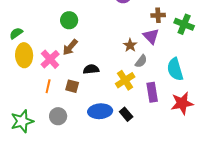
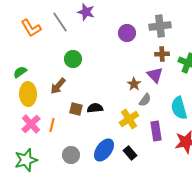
brown arrow: (70, 47) -> (58, 86), moved
pink cross: (50, 59) -> (31, 124), moved
brown square: (72, 86) -> (76, 109), moved
blue ellipse: (100, 111) -> (104, 150), turned -50
gray circle: (58, 116) -> (71, 155), moved

